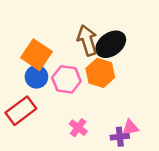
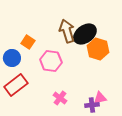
orange square: (36, 55) -> (28, 42), size x0.6
orange hexagon: (100, 73) -> (98, 49), moved
blue circle: (36, 77) -> (12, 58), moved

